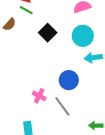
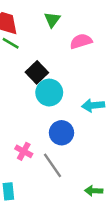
cyan circle: (83, 36) -> (49, 93), moved

